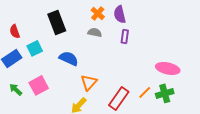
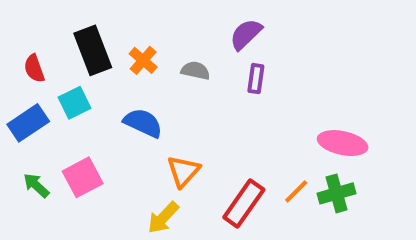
orange cross: (98, 13) -> (143, 60), moved
purple semicircle: (120, 14) -> (246, 34), turned 60
black rectangle: (57, 22) -> (93, 50), moved

